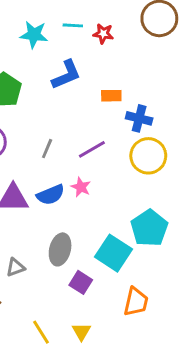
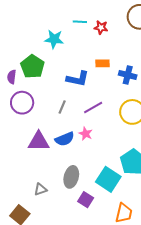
cyan star: (34, 35) -> (54, 39), moved
blue L-shape: (66, 75) -> (78, 79), moved, turned 35
orange rectangle: (111, 96) -> (102, 63), moved
blue cross: (139, 118) -> (128, 75), moved

